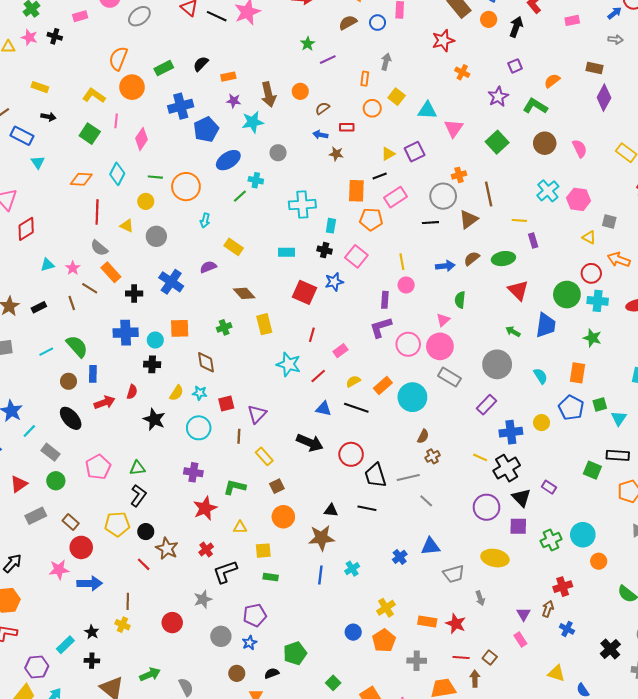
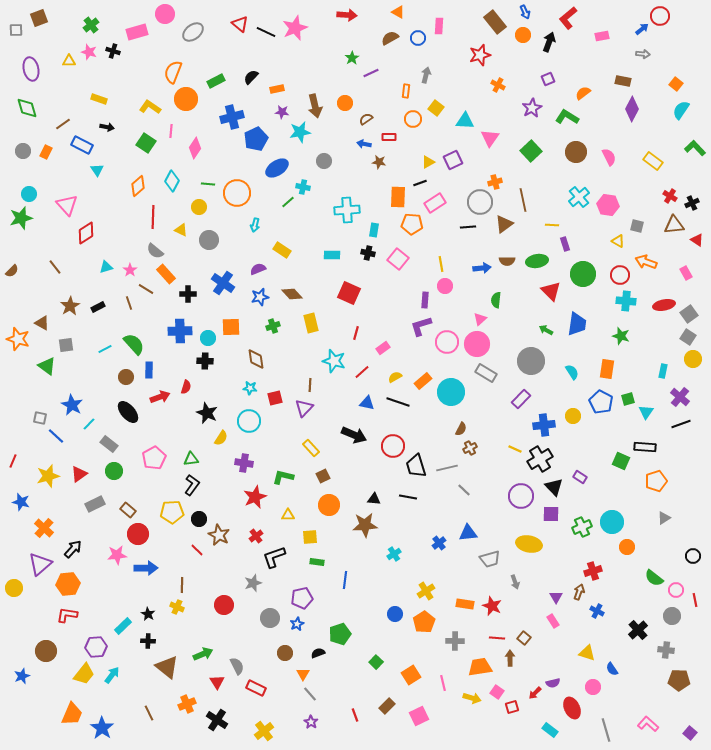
pink rectangle: (80, 16) -> (137, 32), size x1.5
orange diamond: (81, 179) -> (138, 186), turned -45
brown semicircle: (472, 259) -> (507, 261), turned -140
blue star: (334, 282) -> (260, 297), moved
green circle: (567, 295) -> (583, 274), moved
yellow semicircle: (176, 393) -> (221, 438), moved
brown line: (239, 436) -> (310, 385), moved
blue line: (320, 575) -> (345, 580), moved

